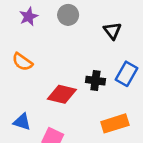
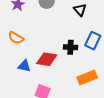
blue triangle: (22, 122) -> (24, 66), moved

